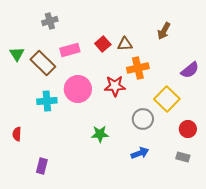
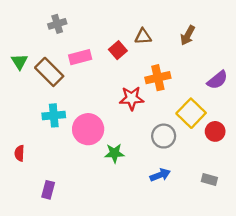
brown triangle: (125, 44) -> (143, 36), moved
pink circle: (78, 89) -> (88, 129), moved
red circle: (188, 129) -> (215, 131), moved

